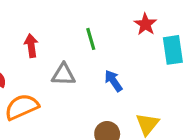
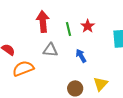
red star: (145, 24) -> (88, 26), moved
red arrow: (31, 46) -> (43, 22), moved, size x1.5

